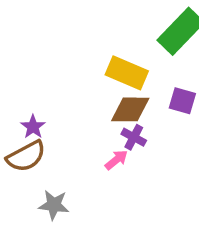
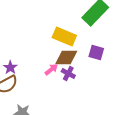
pink arrow: (116, 160) -> (51, 69), moved

